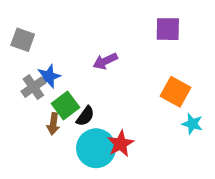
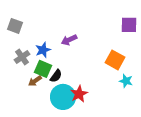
purple square: (168, 29) -> (129, 25), moved
blue star: (49, 76) -> (43, 50), moved
green square: (65, 105) -> (43, 69), turned -30
brown arrow: (53, 124) -> (35, 81), turned 48

